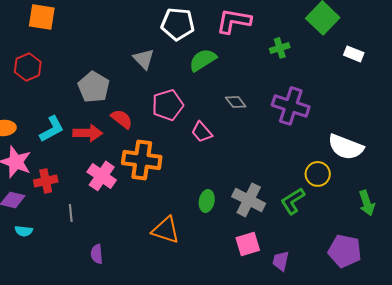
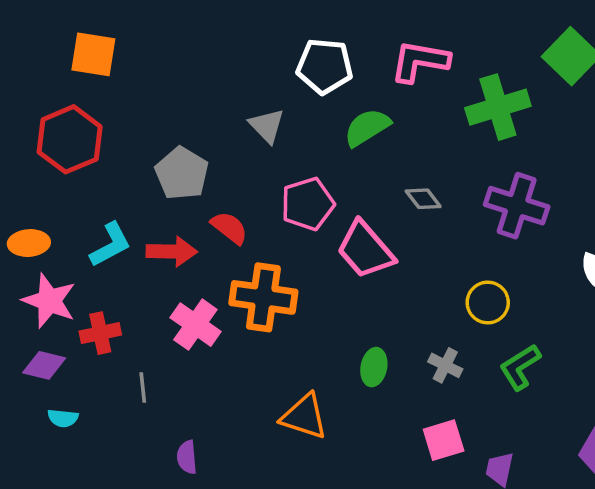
green cross: (280, 48) -> (498, 107), size x1.8
red hexagon: (28, 67) -> (70, 139), size x1.4
pink trapezoid: (202, 132) -> (365, 250), size x1.6
yellow circle: (318, 174) -> (488, 303), moved
gray cross: (249, 200) -> (445, 365), size x0.6

